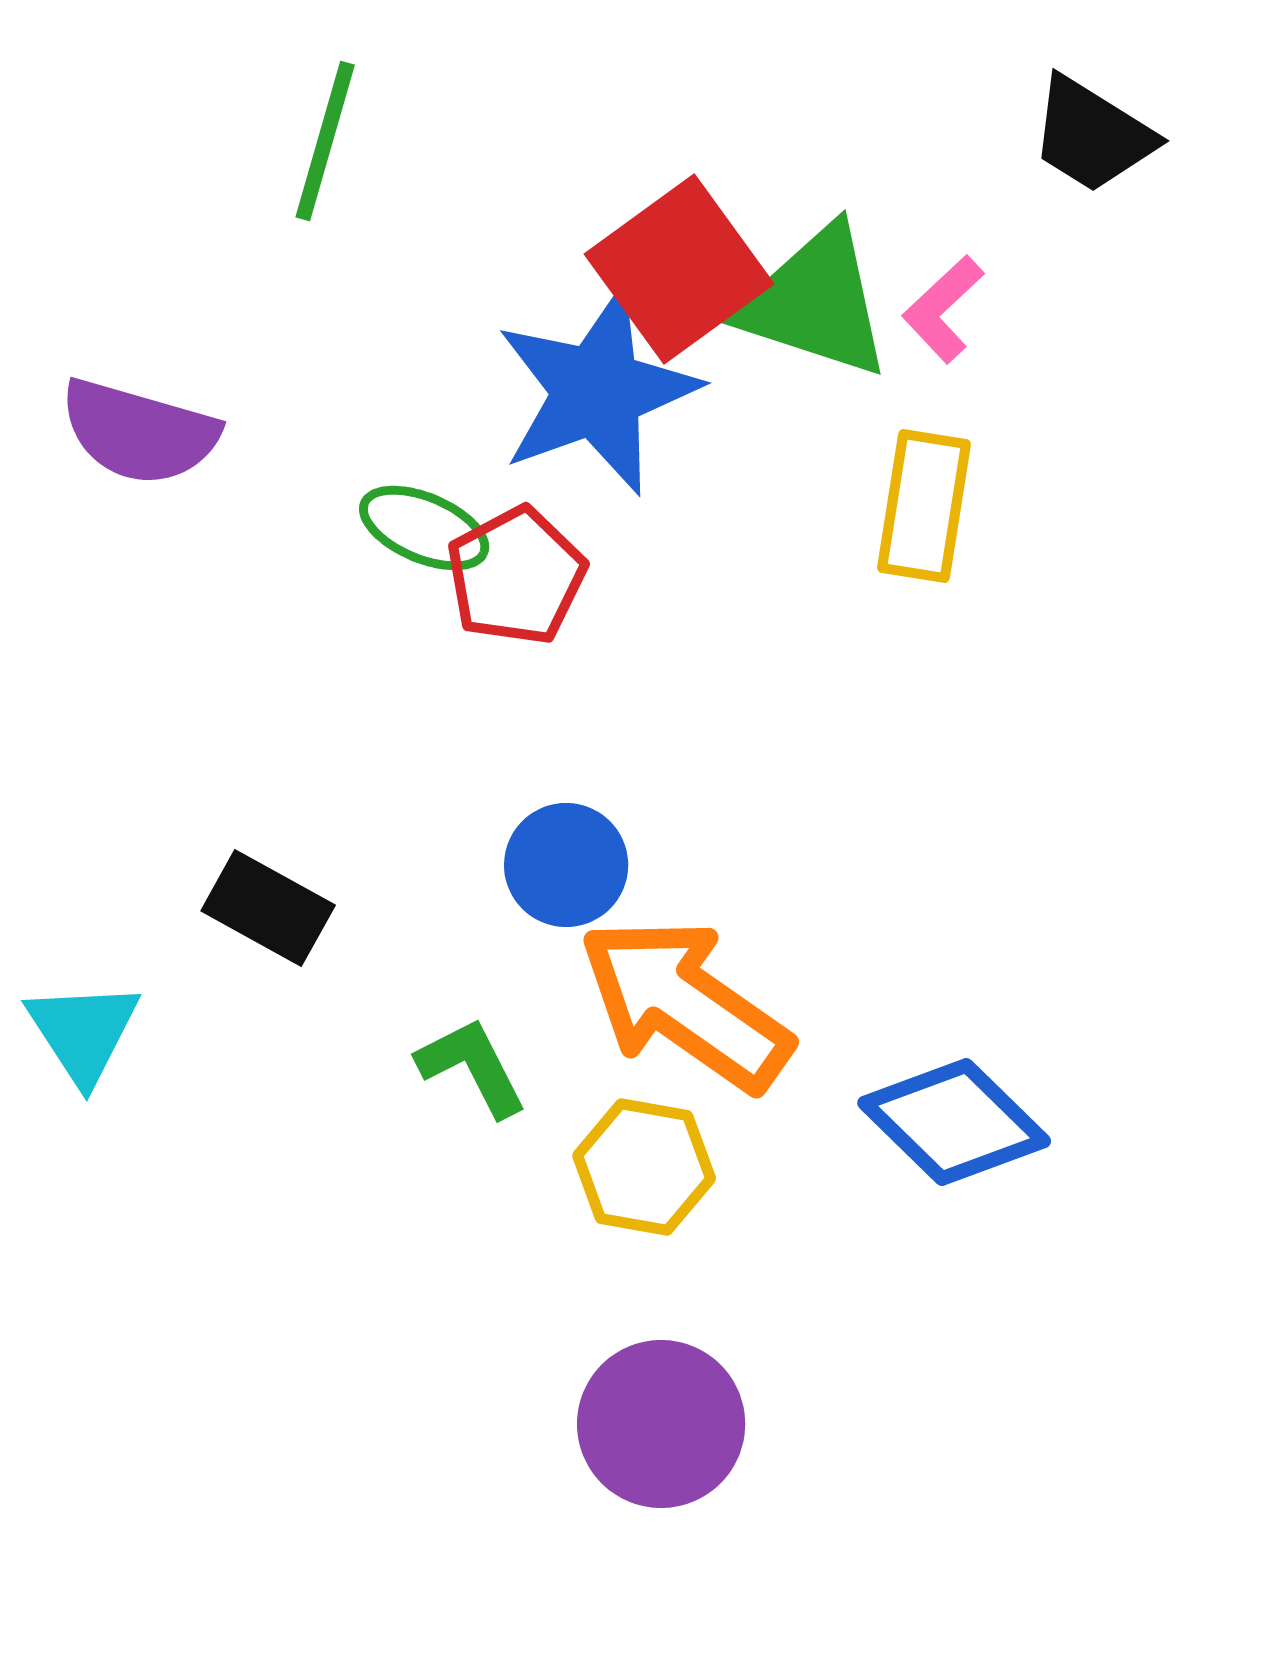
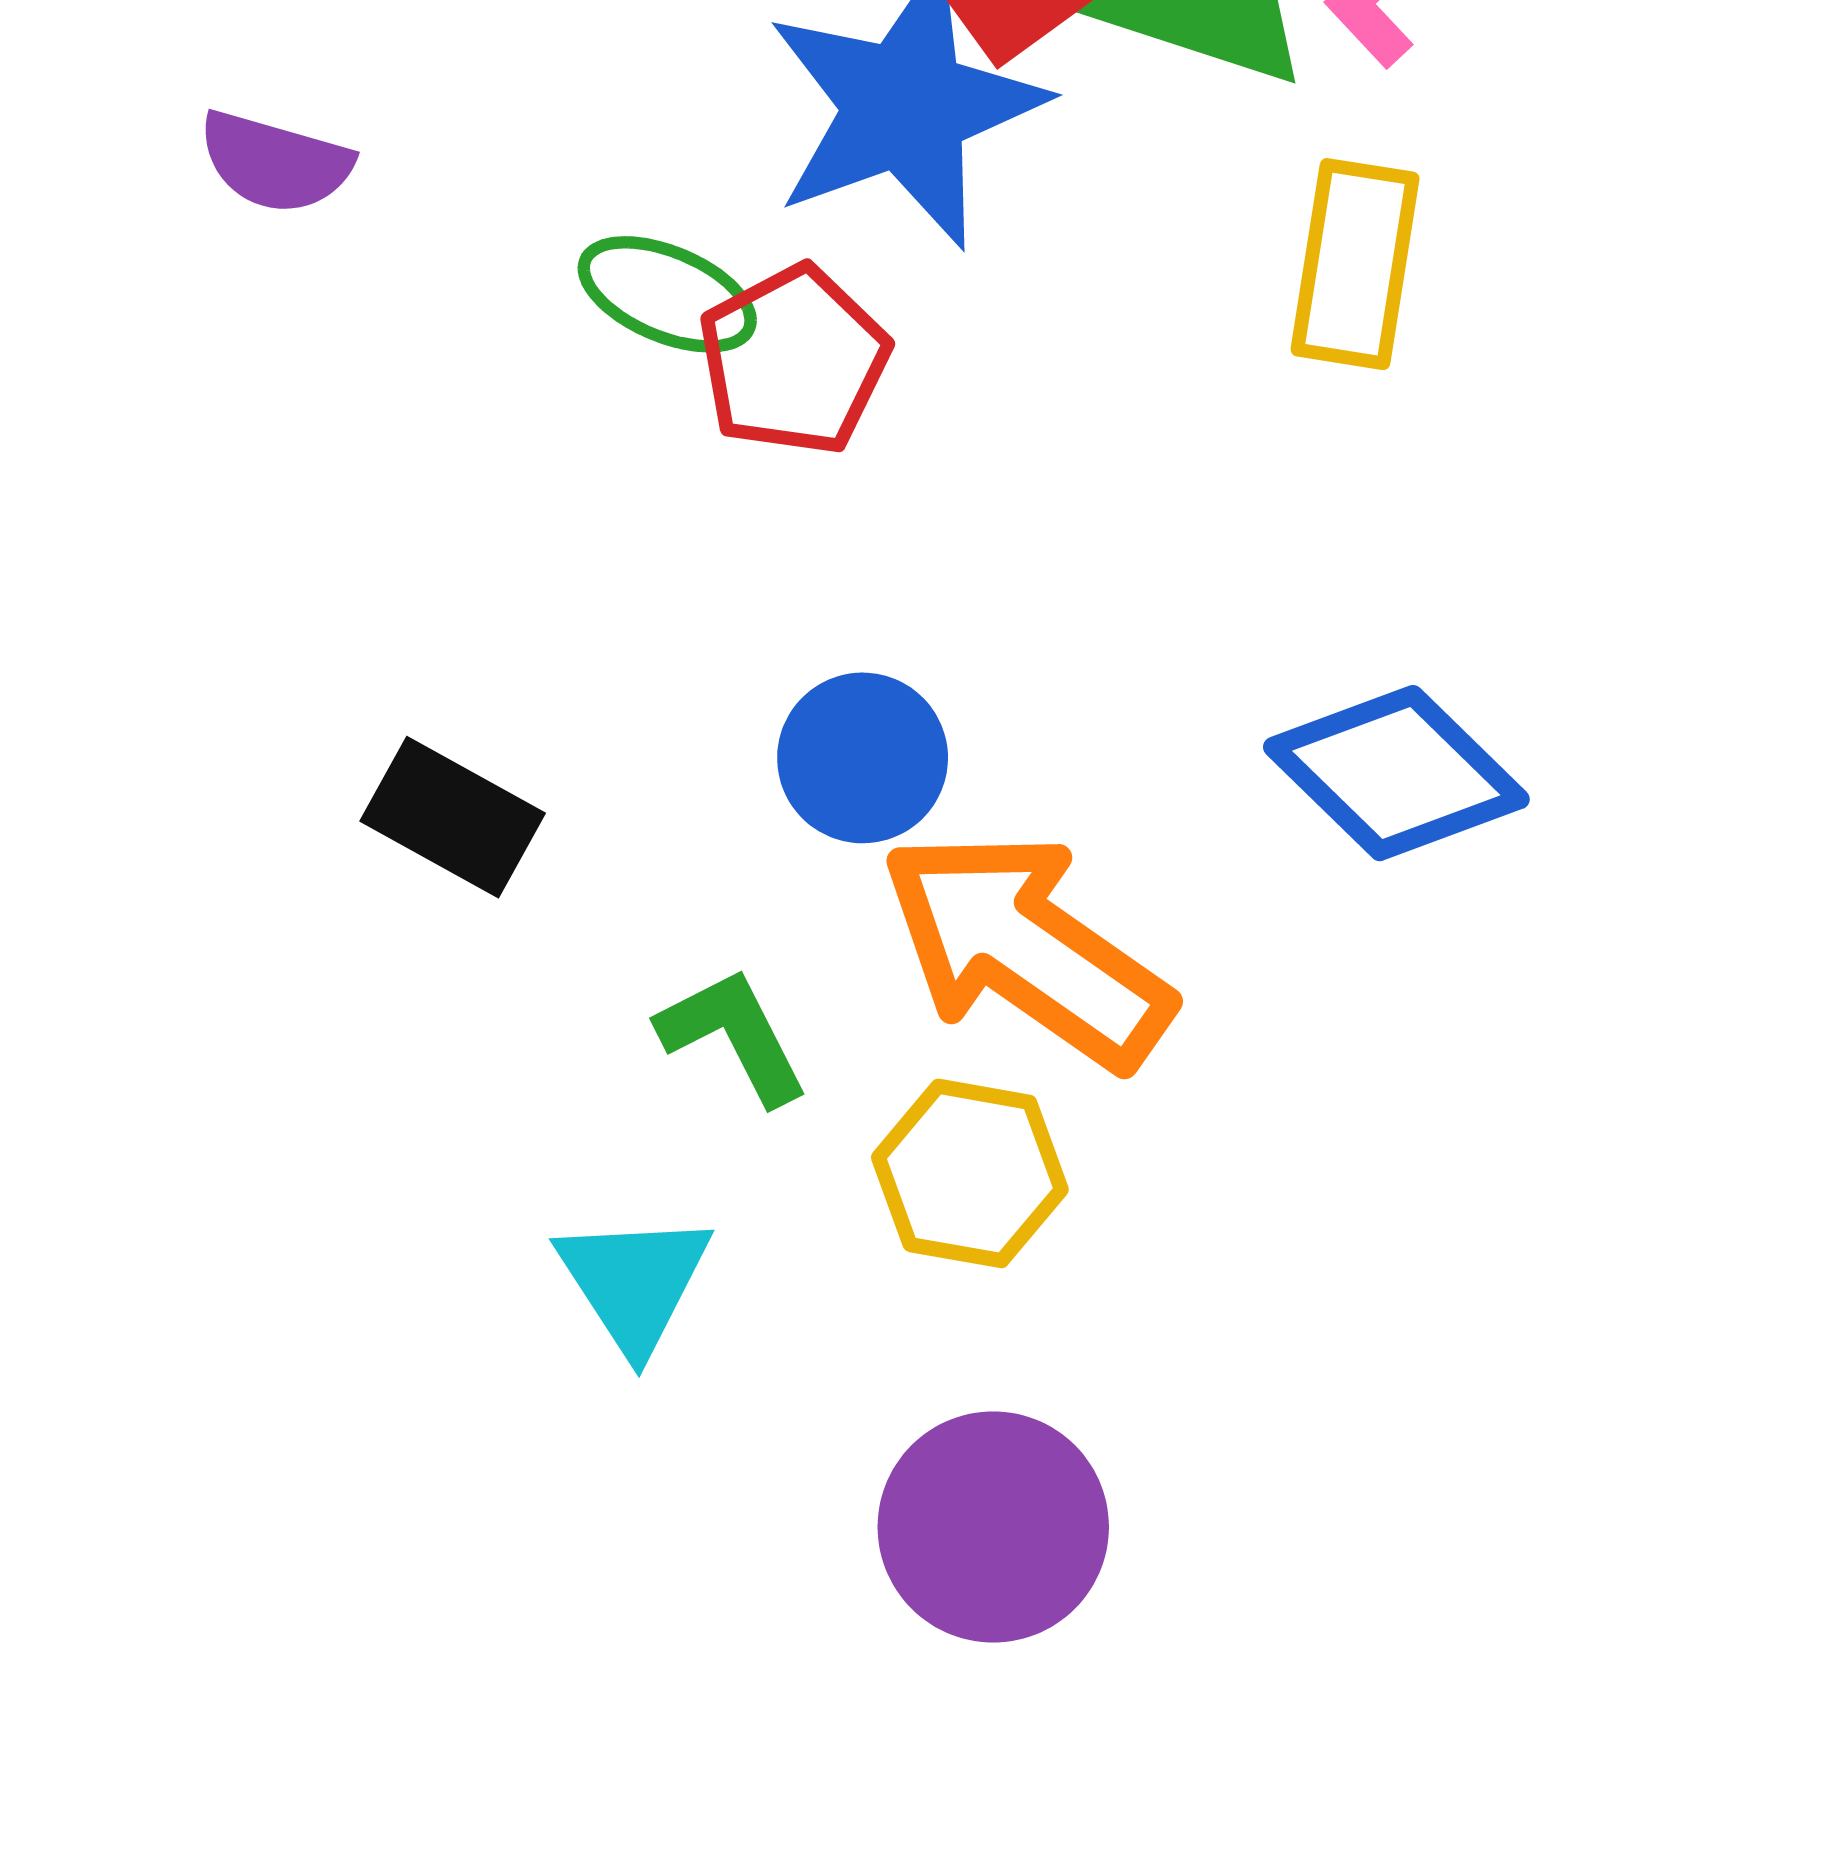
purple semicircle: (139, 432) -> (275, 162), size x0.7
cyan triangle: (83, 1032) -> (634, 1282), moved
blue diamond: (954, 1122) -> (1396, 773), moved

